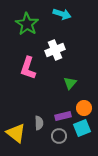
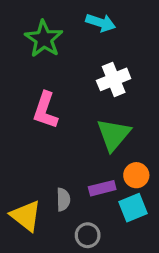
white cross: (55, 50) -> (114, 79), moved
green triangle: (70, 83) -> (114, 135), size x1.6
gray circle: (59, 136) -> (88, 235), moved

